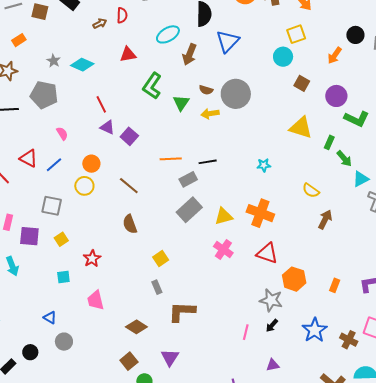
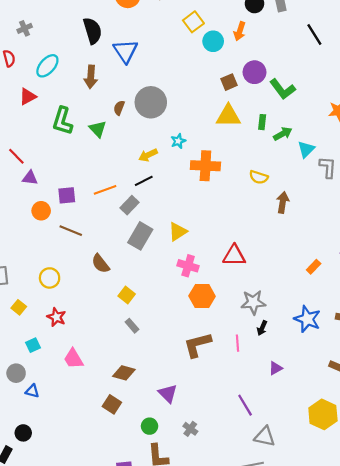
cyan ellipse: (168, 34) -> (47, 66), moved
cyan circle: (283, 57) -> (213, 41), moved
brown square: (302, 83) -> (229, 82), moved, turned -35
brown semicircle: (206, 90) -> (119, 108), turned 112
yellow arrow: (210, 114) -> (148, 155), moved
green L-shape: (357, 119) -> (283, 89), turned 45
purple square: (129, 136) -> (67, 195), moved, turned -30
green arrow: (344, 159) -> (283, 134), turned -60
orange circle: (91, 164) -> (41, 211), moved
cyan star: (264, 165) -> (178, 141), moved
yellow circle: (84, 186) -> (50, 278), moved
orange cross: (260, 213) -> (205, 166), moved
brown semicircle: (130, 224) -> (100, 264), moved
orange hexagon: (294, 279) -> (202, 296), moved
orange rectangle: (335, 285) -> (314, 267), turned 40
brown L-shape: (182, 312) -> (197, 345), moved
gray circle: (64, 342) -> (16, 373), moved
brown square: (129, 361) -> (112, 404), moved

